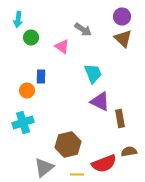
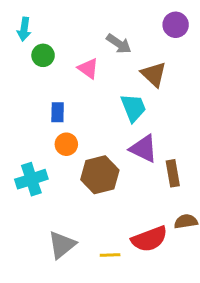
brown triangle: (123, 38) -> (154, 74), moved
orange circle: (27, 90) -> (66, 144), moved
brown hexagon: (68, 144) -> (100, 175), moved

